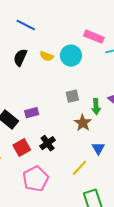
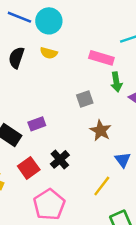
pink rectangle: (94, 37) -> (101, 58), moved
cyan circle: (71, 56) -> (49, 21), moved
green arrow: (96, 107) -> (116, 82), moved

